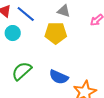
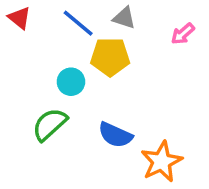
blue line: (26, 14) -> (78, 23), moved
cyan circle: (13, 33) -> (71, 82), moved

